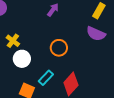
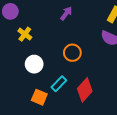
yellow cross: (13, 41) -> (25, 34), moved

